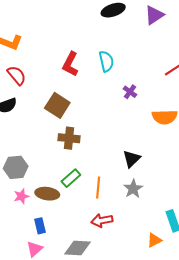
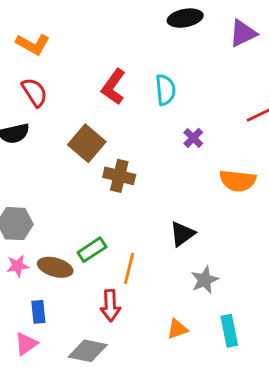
brown cross: (69, 138) -> (119, 176), moved
gray star: (133, 189) -> (205, 280), moved
red arrow: (102, 220) -> (110, 306), moved, turned -90
orange triangle: (154, 240) -> (177, 329), moved

